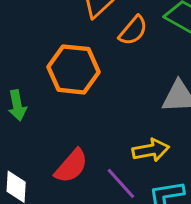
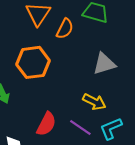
yellow arrow: (151, 150) -> (94, 102), turned 50

